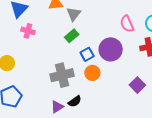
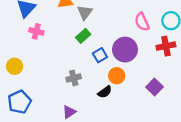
orange circle: (92, 73) -> (117, 76), moved
gray cross: (62, 75) -> (74, 78), size x0.6
black semicircle: (75, 101) -> (105, 92), moved

